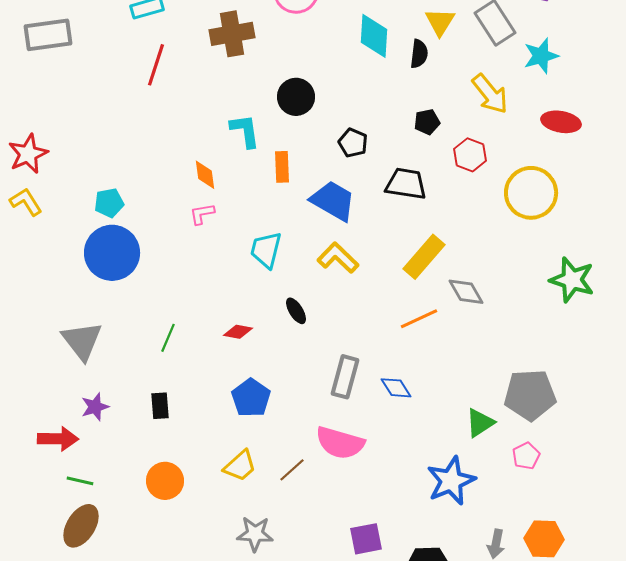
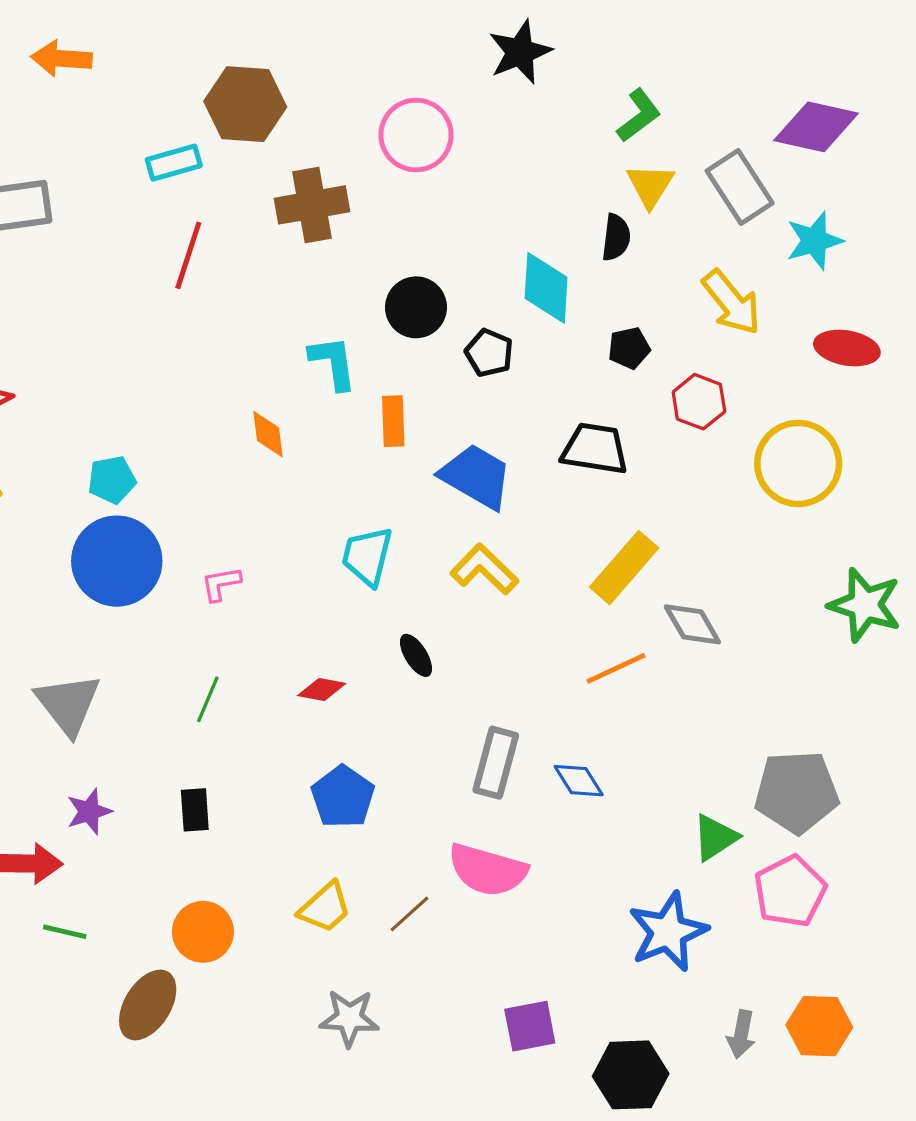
cyan diamond: (374, 36) -> (546, 288), moved
black pentagon: (353, 143) -> (489, 353), moved
pink L-shape: (202, 214) -> (221, 584), moved
pink pentagon: (526, 456) -> (790, 891), size x1.6
brown ellipse: (81, 526) -> (148, 1005), moved

